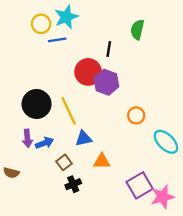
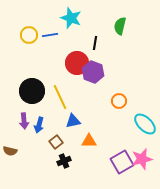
cyan star: (66, 17) -> (71, 18), moved, turned -30
yellow circle: (41, 24) -> (29, 35), moved
blue arrow: (45, 143) -> (39, 125), turned 126
pink star: (163, 197) -> (142, 159), moved

